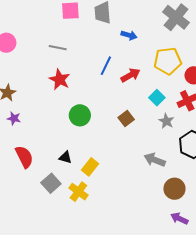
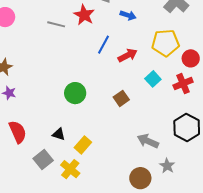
red star: (60, 80) -> (84, 15), moved
gray star: (166, 121) -> (167, 166), moved
brown circle: (174, 189) -> (140, 178), moved

